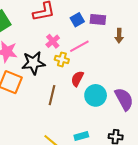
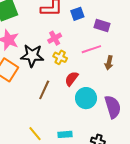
blue square: (77, 20) -> (77, 14), moved
brown arrow: (119, 36) -> (109, 63), moved
pink line: (79, 46) -> (91, 49), moved

